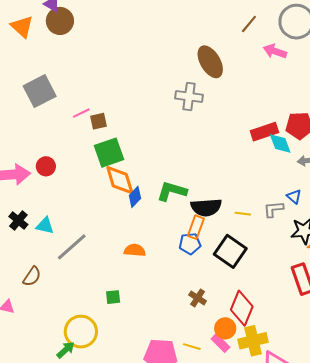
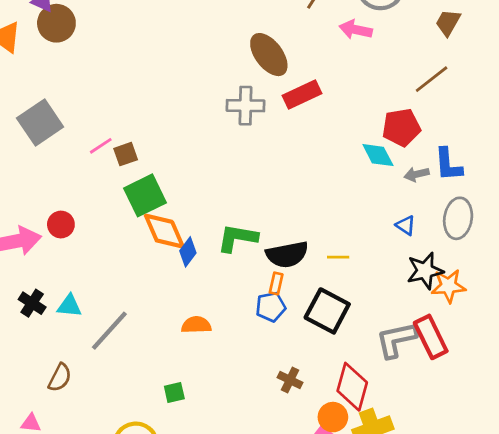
red rectangle: (264, 132) -> (302, 94), moved
gray L-shape: (273, 209) -> (396, 340), moved, size x1.5
orange rectangle: (196, 227) -> (276, 283), size x0.7

